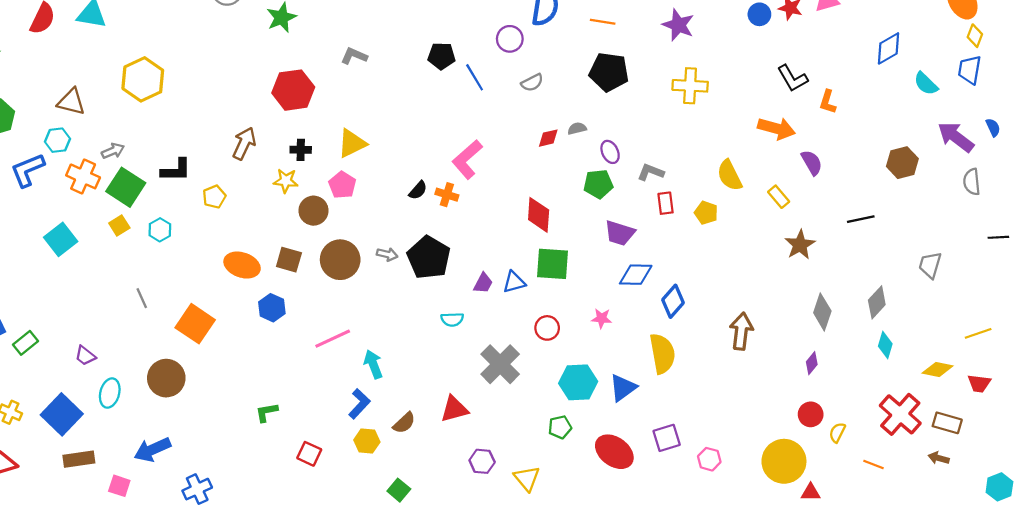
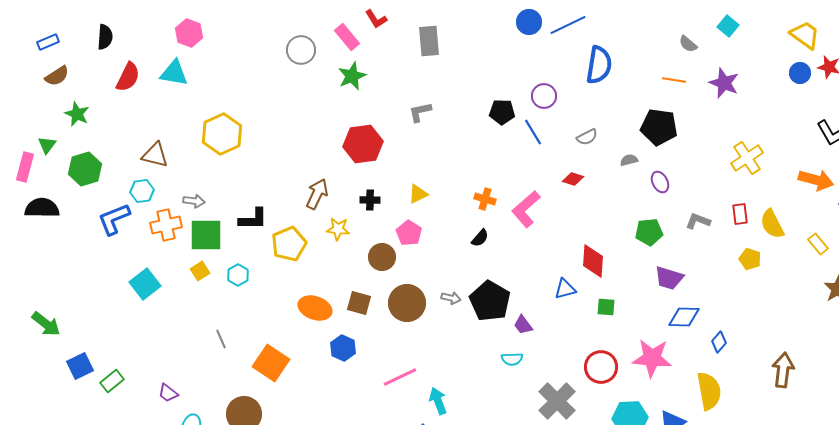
orange line: (603, 22) -> (674, 80), moved
purple circle: (510, 39) -> (544, 96), moved
gray L-shape: (354, 56) -> (420, 112), turned -35
yellow cross: (690, 86) -> (747, 158), moved, turned -36
gray semicircle: (577, 128) -> (629, 160), moved
red diamond: (548, 138) -> (573, 179), moved, turned 30
yellow triangle: (352, 143) -> (418, 194), size x0.7
gray arrow: (113, 151) -> (194, 201), turned 30
purple ellipse: (610, 152) -> (660, 182), moved
orange cross: (83, 176) -> (166, 225), turned -36
yellow star: (286, 181) -> (338, 229), moved
green square: (126, 187) -> (206, 235), turned -33
orange cross: (447, 195) -> (485, 199), moved
yellow pentagon: (214, 197) -> (289, 244), size x1.6
red rectangle: (666, 203) -> (740, 214), moved
green square: (552, 264) -> (606, 307), size x0.6
blue triangle: (514, 282) -> (565, 289), moved
purple trapezoid: (483, 283) -> (523, 325), moved, turned 115
blue diamond: (673, 301) -> (719, 342), size x0.7
pink star: (602, 318) -> (652, 358), size x2.0
red circle: (547, 328) -> (601, 367), size x1.4

